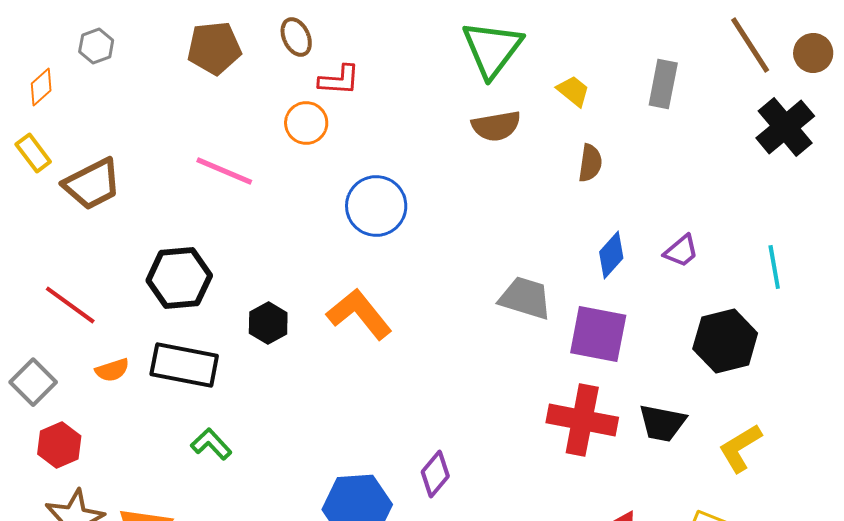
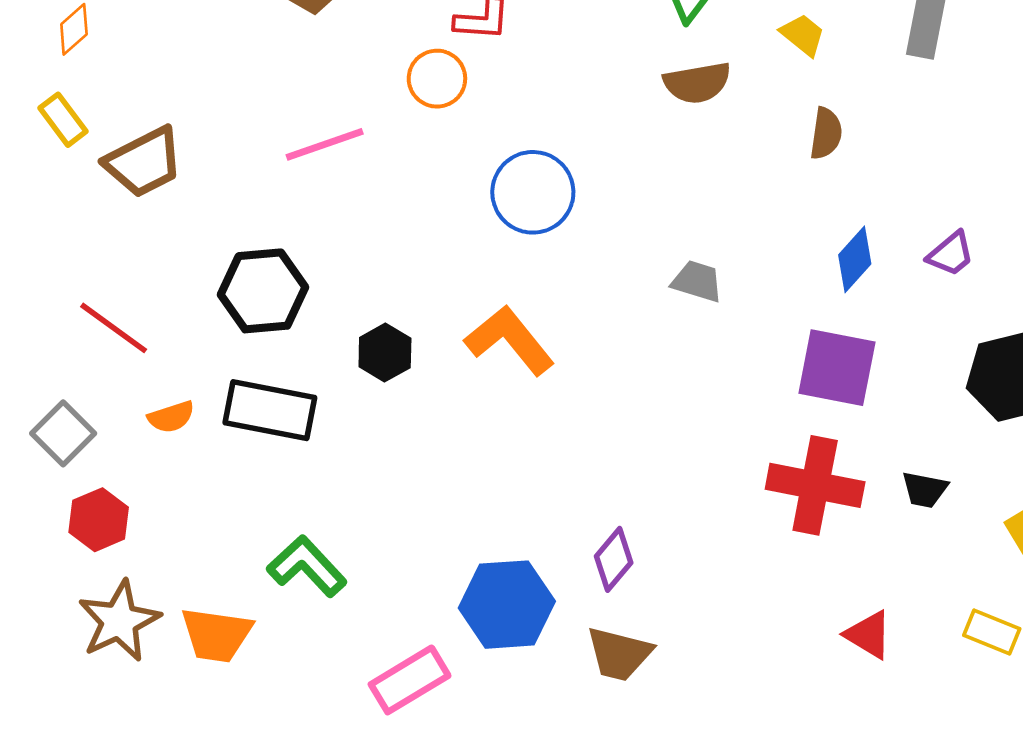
pink line: (224, 171) -> (325, 144), turned -42
gray trapezoid: (525, 298) -> (697, 281), moved, size x0.7
black trapezoid: (662, 423) -> (925, 490), size x0.7
green L-shape: (211, 444) -> (307, 566), moved, size x1.4

